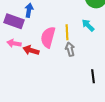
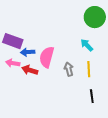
blue arrow: (29, 10) -> (28, 52), moved, turned -104
yellow line: (67, 32) -> (89, 69), moved

